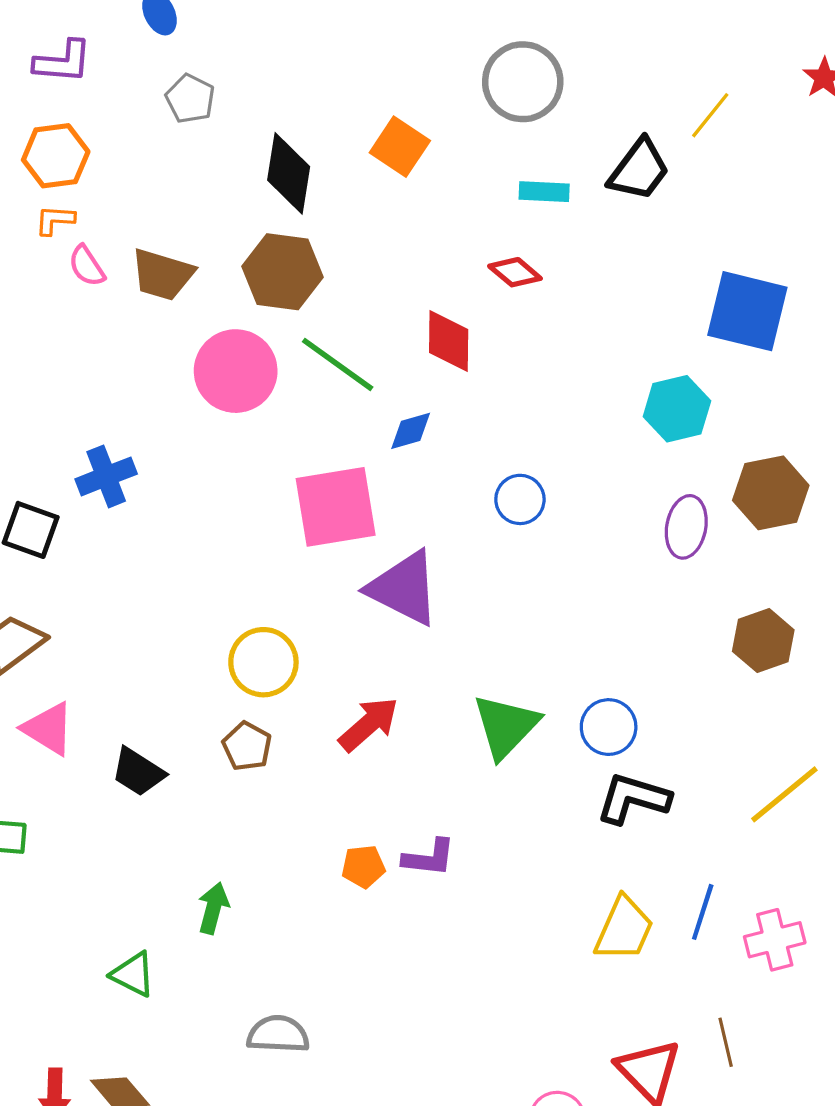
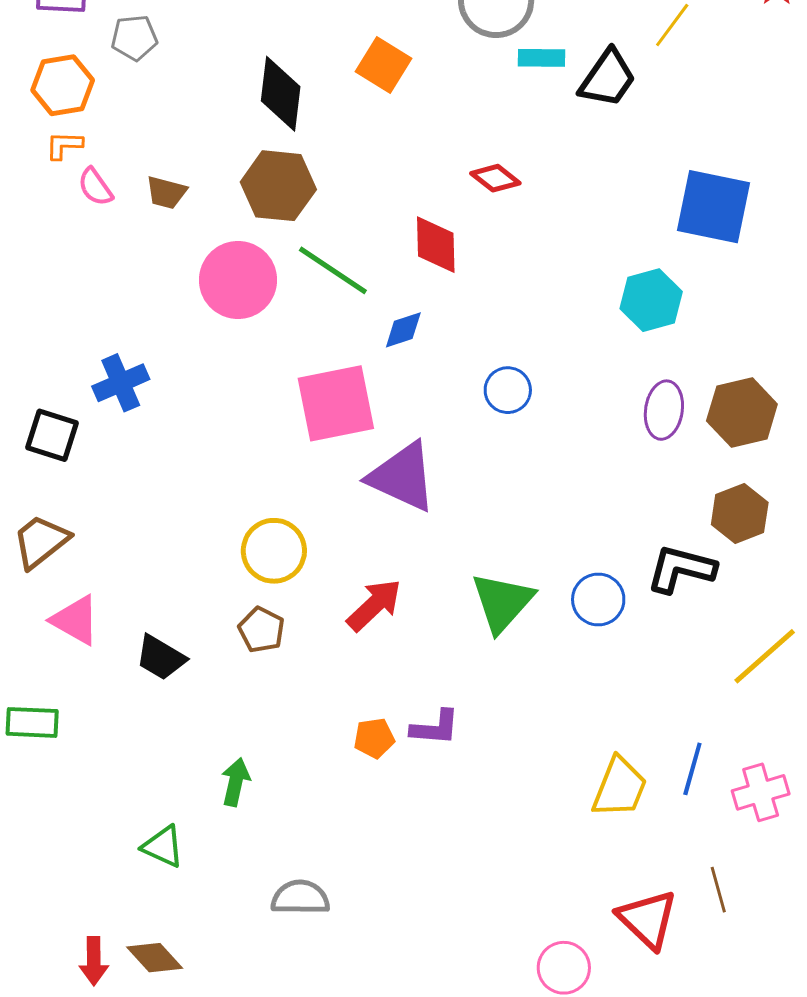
gray pentagon: (190, 99) -> (134, 38), moved, turned -30
cyan rectangle: (544, 192) -> (541, 58), moved
brown trapezoid: (162, 275) -> (166, 192), size x0.7
brown hexagon: (771, 493) -> (742, 412), moved
black L-shape: (633, 798) -> (681, 569), moved

